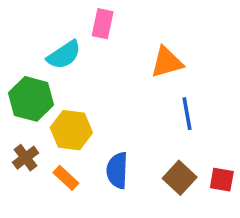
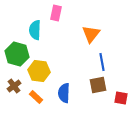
cyan semicircle: (64, 55) -> (35, 30), turned 126
orange triangle: (167, 62) -> (91, 34), turned -36
brown square: (180, 178) -> (98, 85), moved, turned 36

